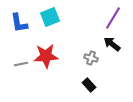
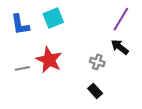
red star: (46, 56) -> (49, 60), turned 30

